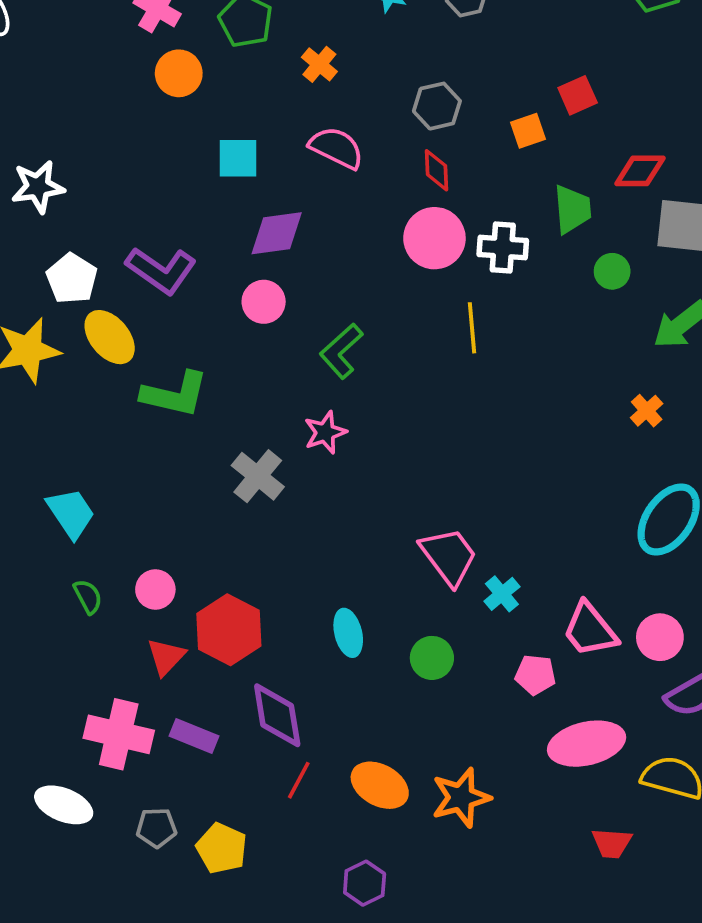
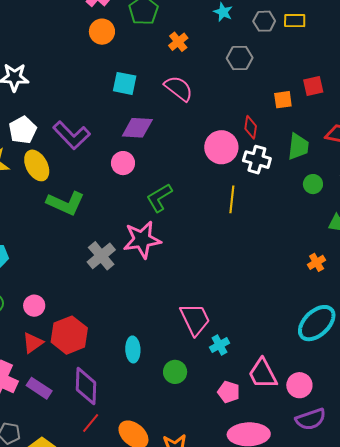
gray hexagon: (437, 106) -> (240, 58), moved
red diamond: (437, 170) -> (251, 127), moved
pink star: (325, 432) -> (142, 240), size x1.6

